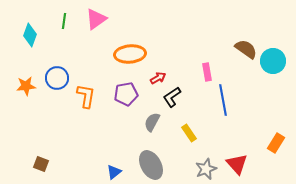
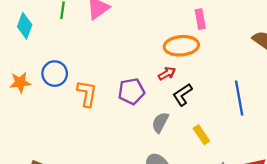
orange ellipse: (130, 54) -> (181, 46), moved
pink rectangle: (207, 72) -> (200, 19), moved

